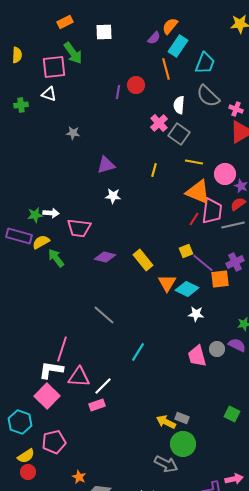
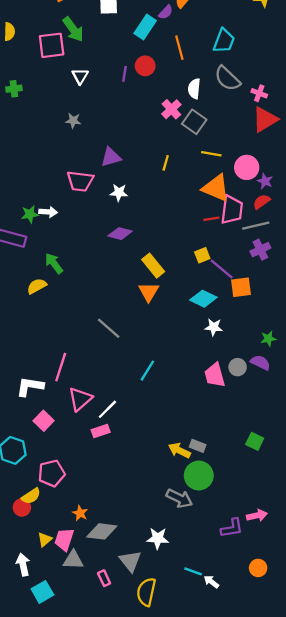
cyan rectangle: (178, 46) -> (145, 27), moved
white triangle: (49, 94) -> (80, 76), moved, turned 42
red line: (194, 219) -> (211, 219), turned 48
pink trapezoid: (79, 228) -> (80, 181), moved
yellow semicircle: (41, 242) -> (37, 286), moved
purple diamond: (105, 257) -> (120, 234), moved
purple cross: (235, 262) -> (260, 250), moved
orange triangle: (167, 283) -> (149, 292), moved
white L-shape: (51, 370) -> (30, 387), moved
pink triangle: (79, 377) -> (80, 399), turned -45
pink square: (47, 396) -> (44, 421), size x0.7
yellow semicircle: (26, 456) -> (31, 496), moved

